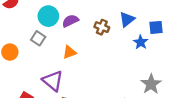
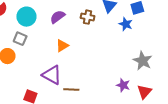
cyan circle: (48, 16) -> (26, 17), moved
gray square: (38, 38) -> (20, 39), moved

